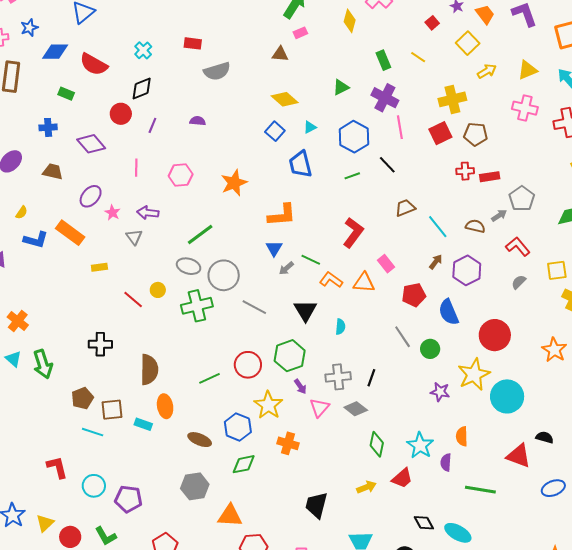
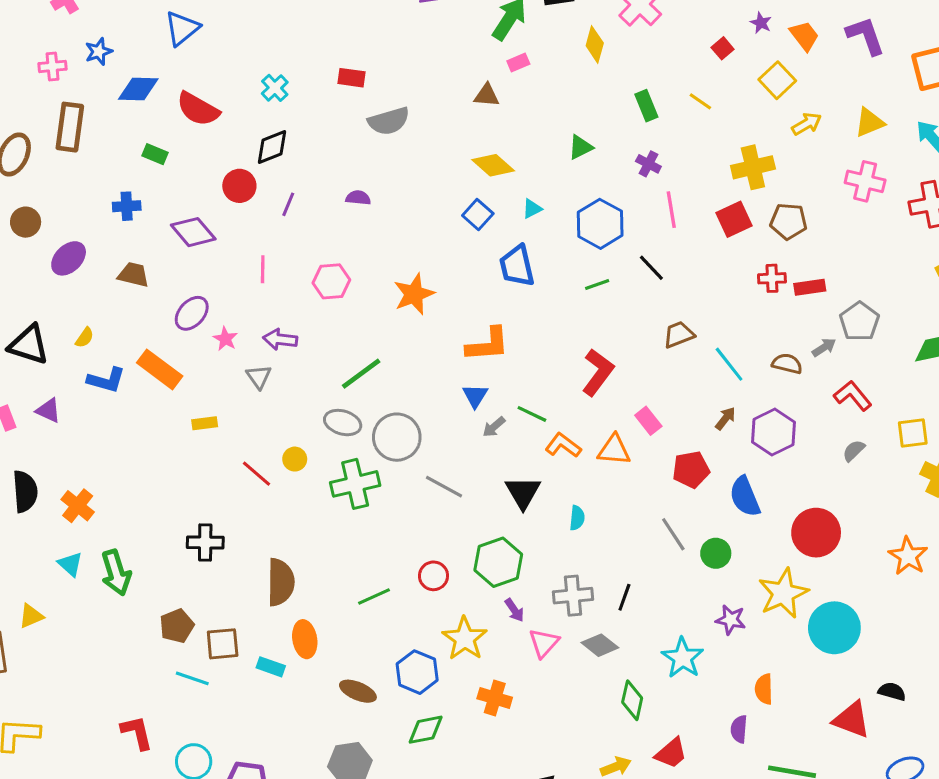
purple cross: (385, 98) -> (648, 164), size x0.6
red circle: (248, 365) -> (433, 576), size x0.7
cyan star: (420, 445) -> (683, 658), moved

